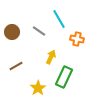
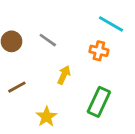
cyan line: (59, 19) -> (111, 24), moved, turned -30
green rectangle: (64, 77) -> (99, 102), moved

